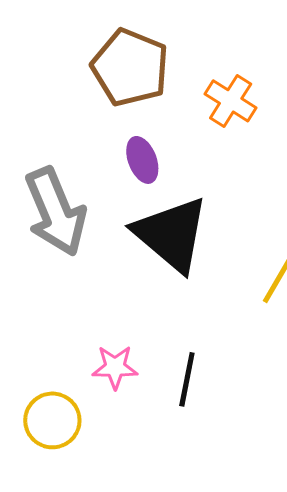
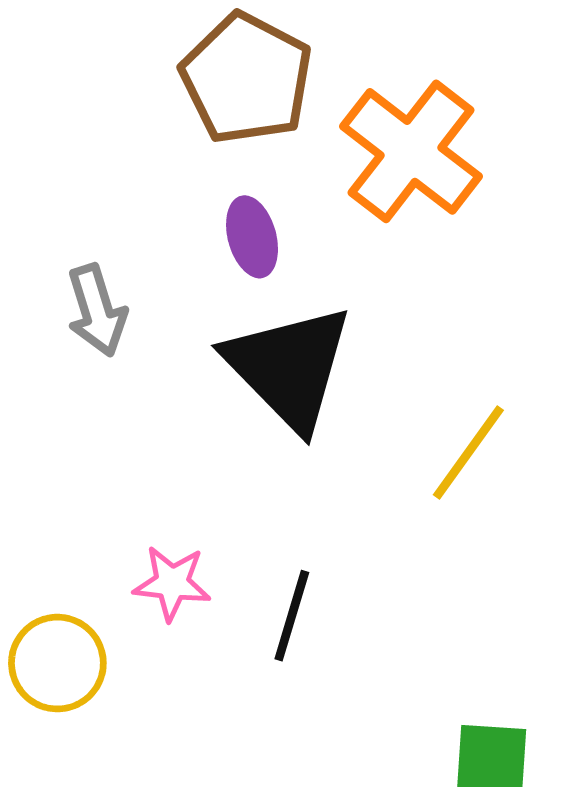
orange cross: (231, 101) -> (411, 151), size x1.6
gray arrow: (56, 212) -> (97, 310), size x0.6

